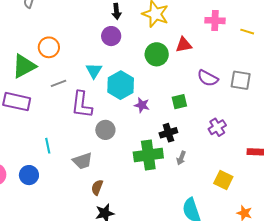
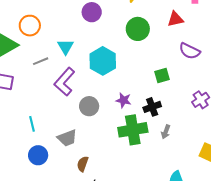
red triangle: (184, 45) -> (175, 19), moved
cyan triangle: (94, 71) -> (66, 47), moved
purple L-shape: (82, 105) -> (65, 82), turned 36
purple star: (142, 105) -> (124, 100), moved
blue circle: (29, 175) -> (38, 155), moved

